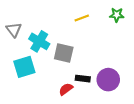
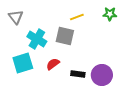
gray triangle: (14, 30) -> (16, 17), moved
gray square: (64, 53) -> (65, 36), moved
red semicircle: (66, 89) -> (53, 64), moved

